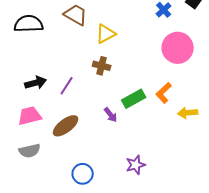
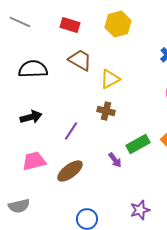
black arrow: (36, 83) -> (31, 117), moved
gray semicircle: (30, 151) -> (19, 206), moved

